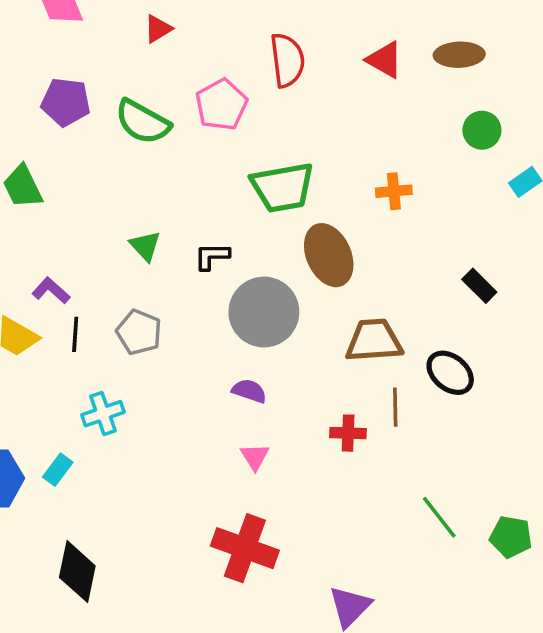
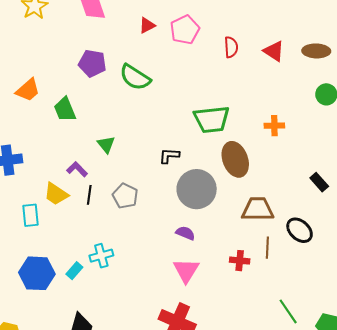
red semicircle: (287, 60) -> (231, 47), moved, size x0.7
pink pentagon: (221, 105) -> (185, 30), moved
green triangle: (145, 246) -> (106, 144), moved
cyan cross: (103, 414) -> (101, 256), moved
pink triangle: (255, 457) -> (186, 270), size x1.6

